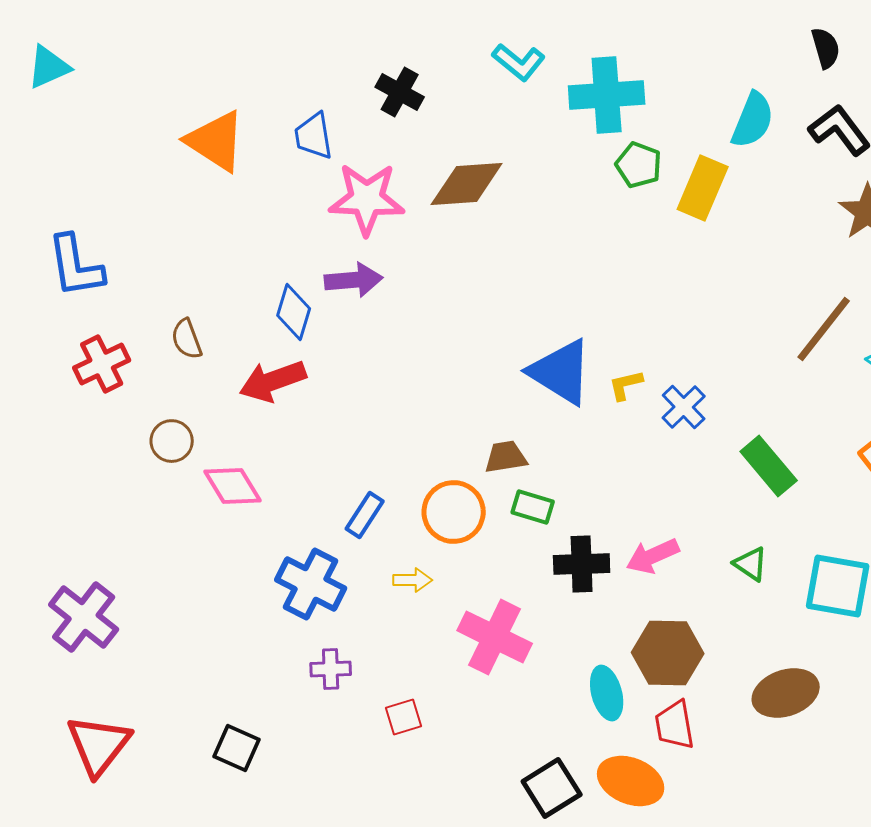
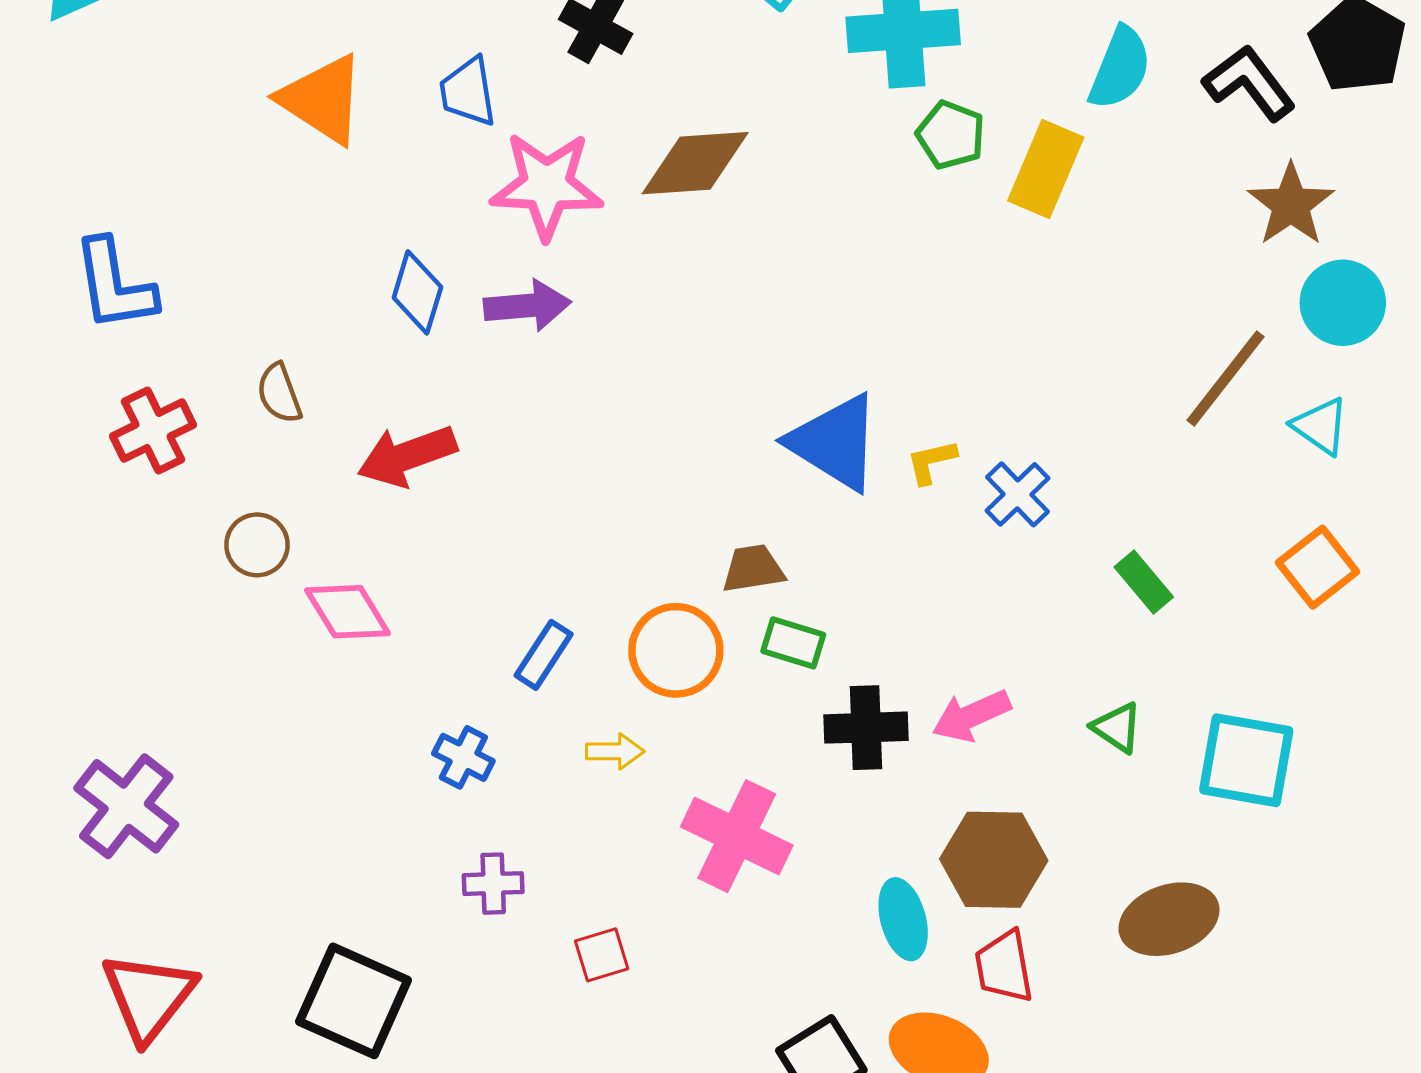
blue diamond: (294, 312) -> (417, 292), moved
green rectangle: (769, 466) -> (1144, 582), size x0.7
blue cross: (311, 584) -> (463, 757), size x0.6
black square: (237, 748) -> (354, 1001), size x1.6

